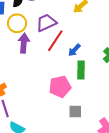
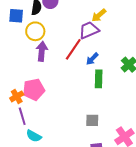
purple trapezoid: (46, 23) -> (89, 30), moved
pink pentagon: (60, 87) -> (34, 90), moved

